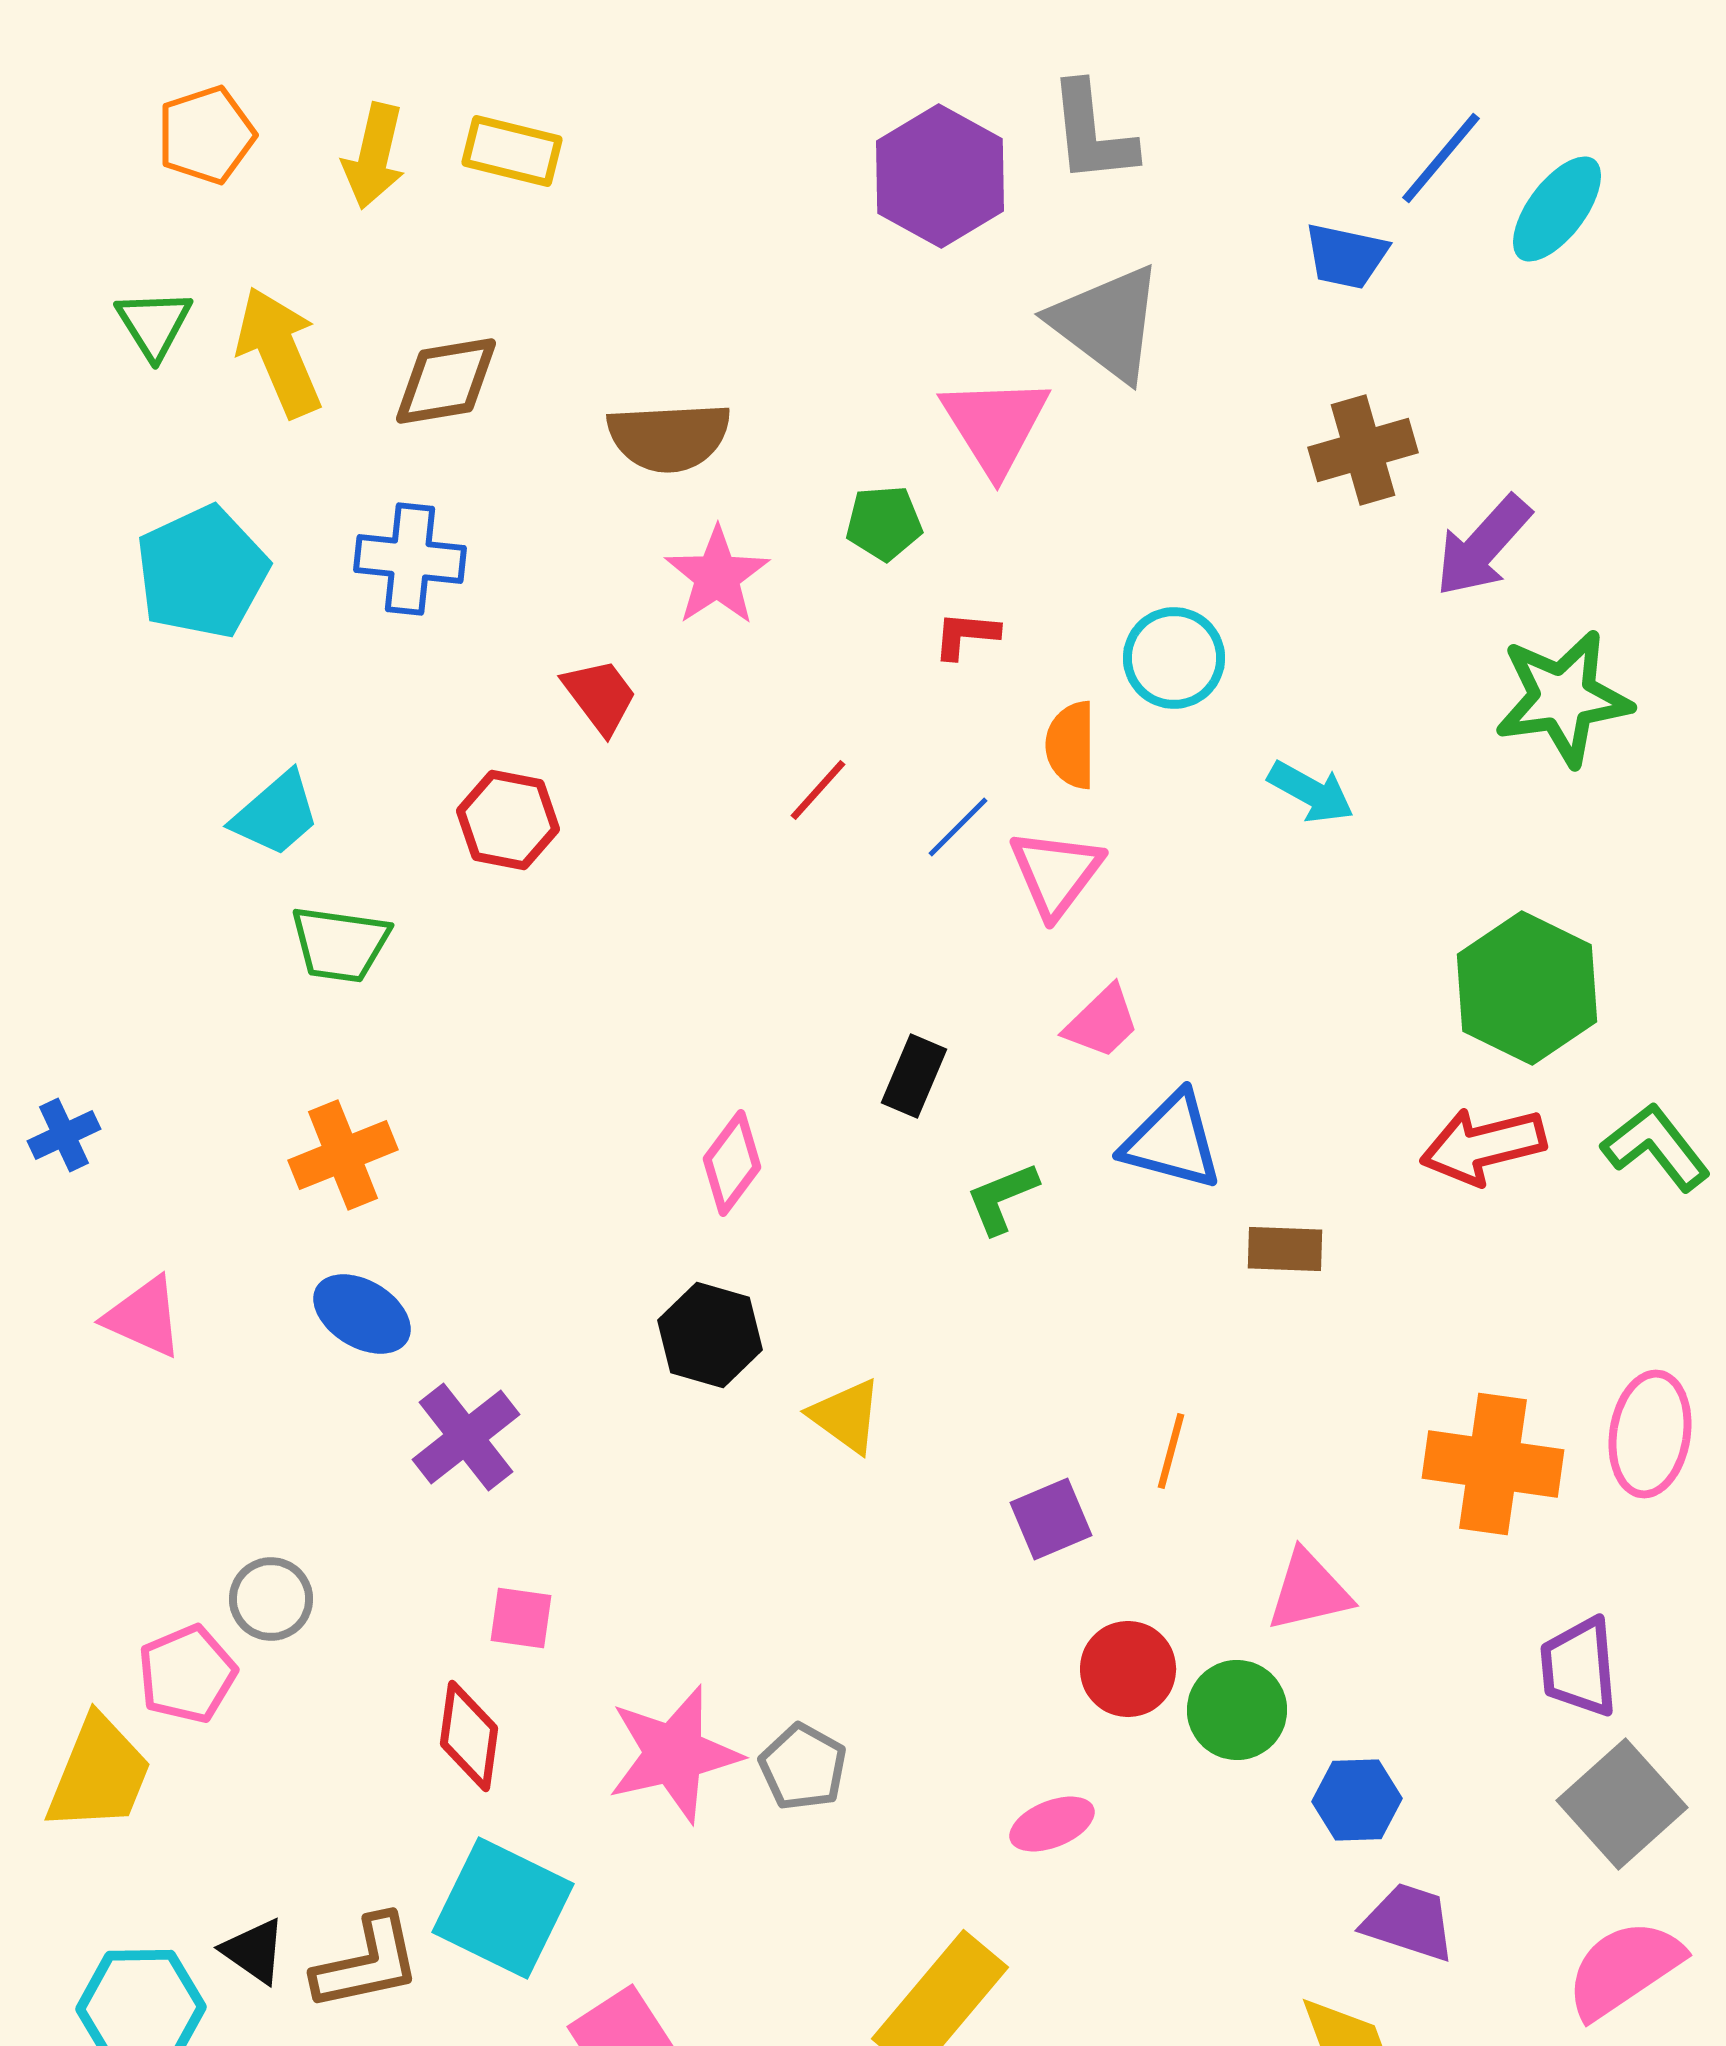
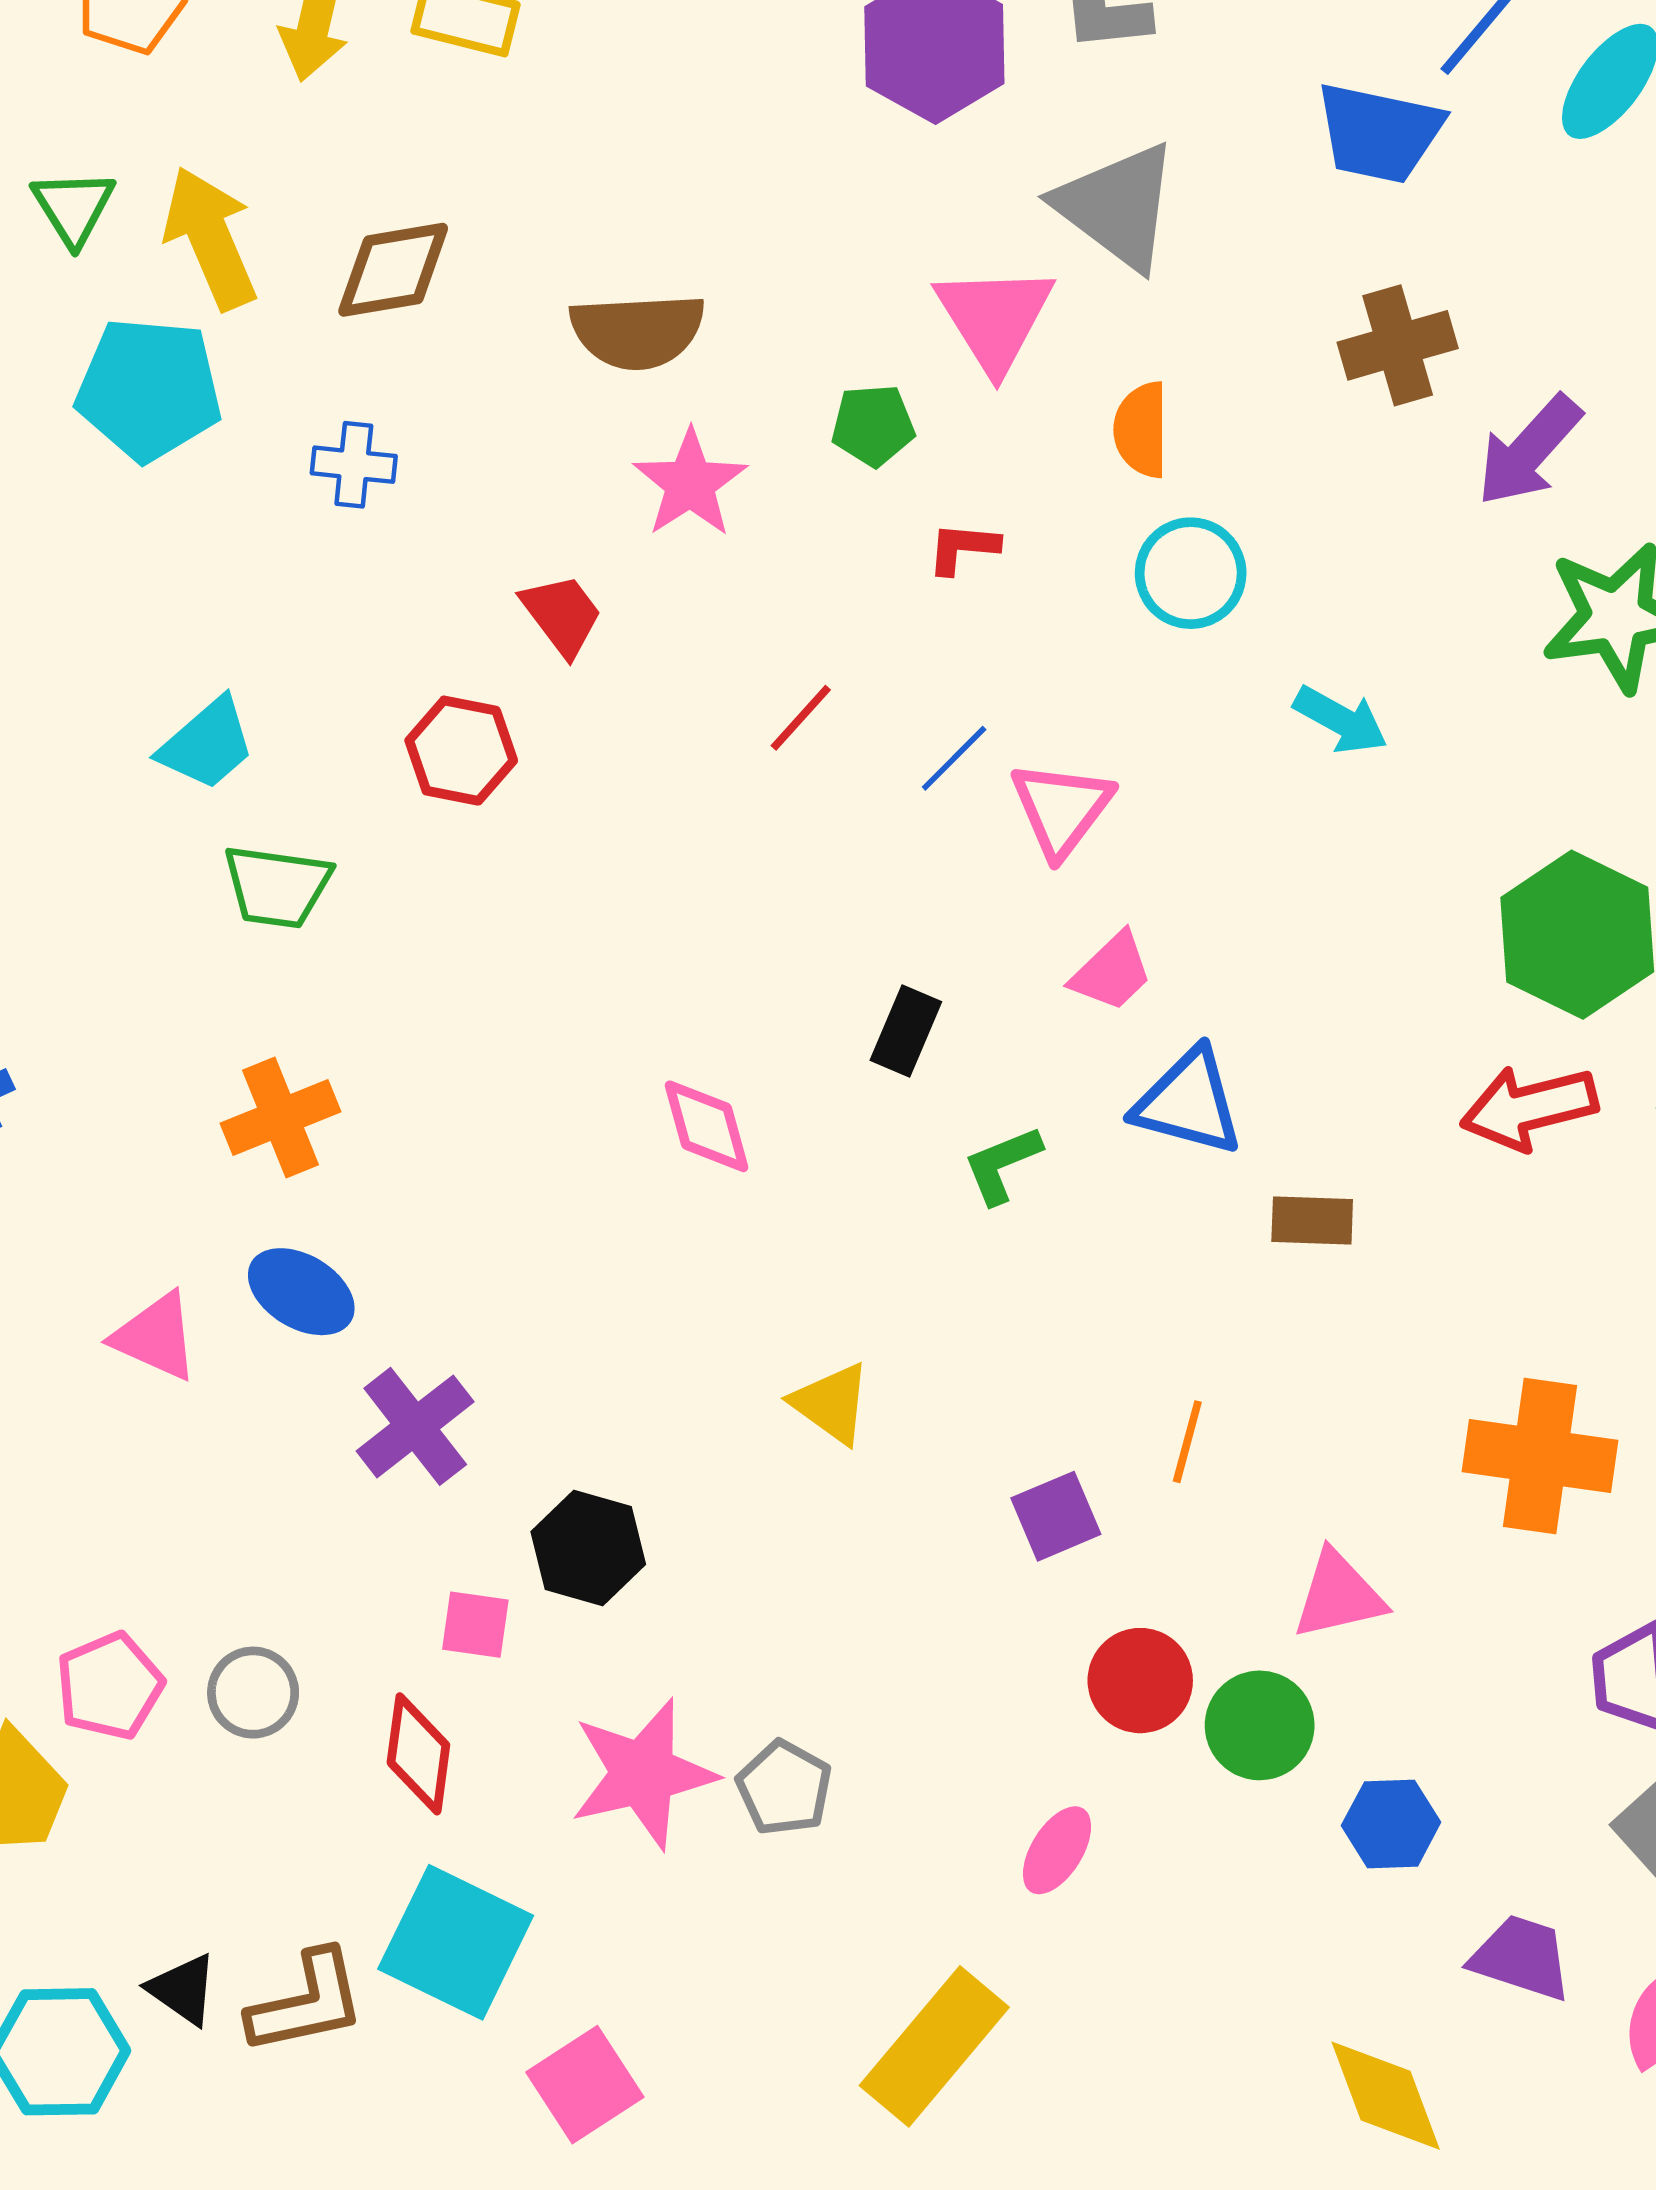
blue trapezoid: (1346, 256) -> (1379, 133), size x1.4
blue cross: (410, 559) -> (354, 465), size x0.7
cyan pentagon: (202, 572) -> (149, 389), moved, turned 30
orange semicircle: (1071, 745) -> (1141, 430), moved
pink diamond: (732, 1163) -> (706, 1126), turned -52
pink triangle: (144, 1317) -> (156, 1337), moved
black hexagon: (710, 1335) -> (588, 1548), moved
gray circle: (271, 1599) -> (253, 1693), moved
pink ellipse: (1052, 1824) -> (1057, 1850), turned -36
purple trapezoid: (1409, 1922) -> (1521, 1958), moved

